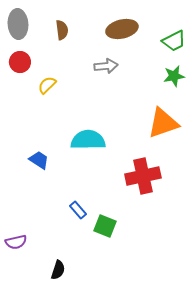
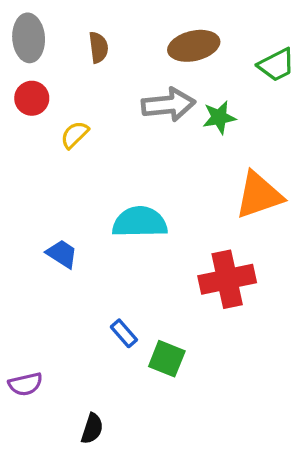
gray arrow: (106, 66) -> (168, 105), size x1.4
green star: (174, 76) -> (219, 117), moved

